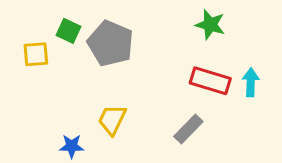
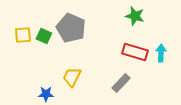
green square: (69, 31) -> (44, 36), moved

